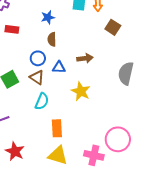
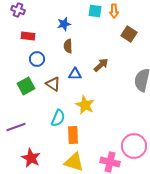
blue circle: (38, 58) -> (37, 59), moved
brown arrow: (85, 58) -> (101, 65), turned -35
yellow star: (81, 91) -> (85, 105), moved
cyan semicircle: (42, 101) -> (58, 118), moved

